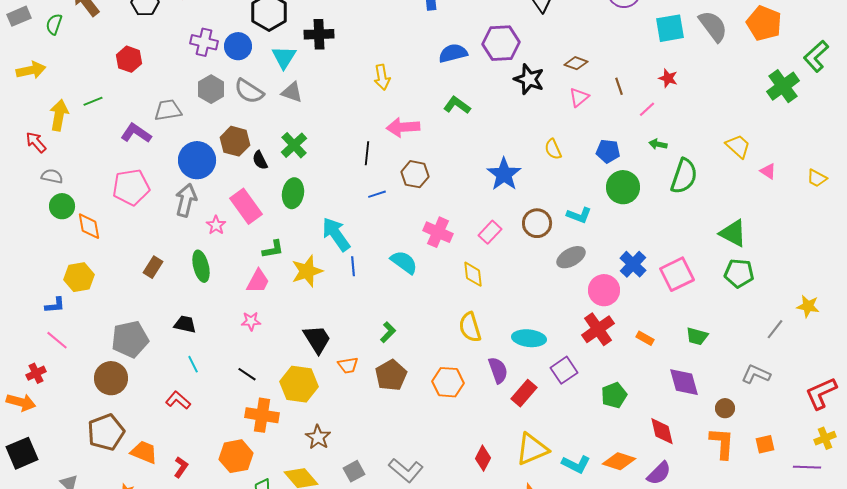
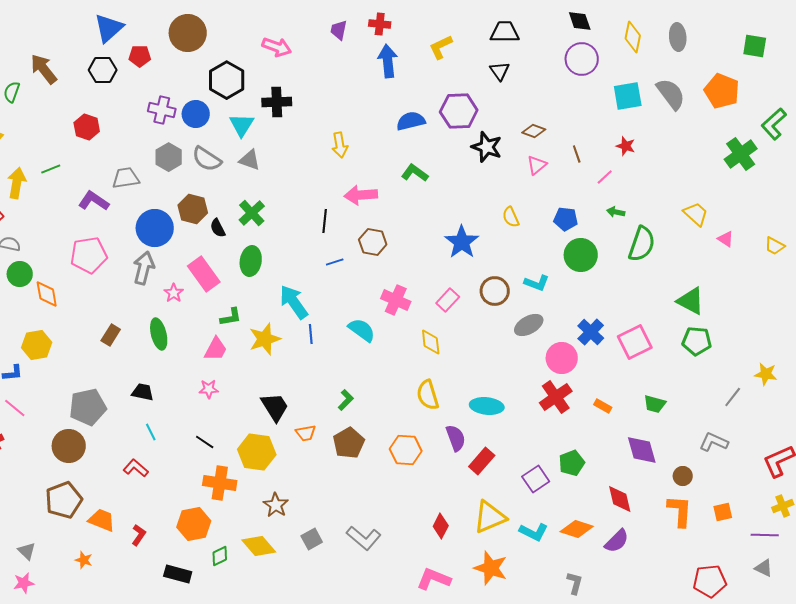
purple square: (564, 370) -> (536, 479), moved

